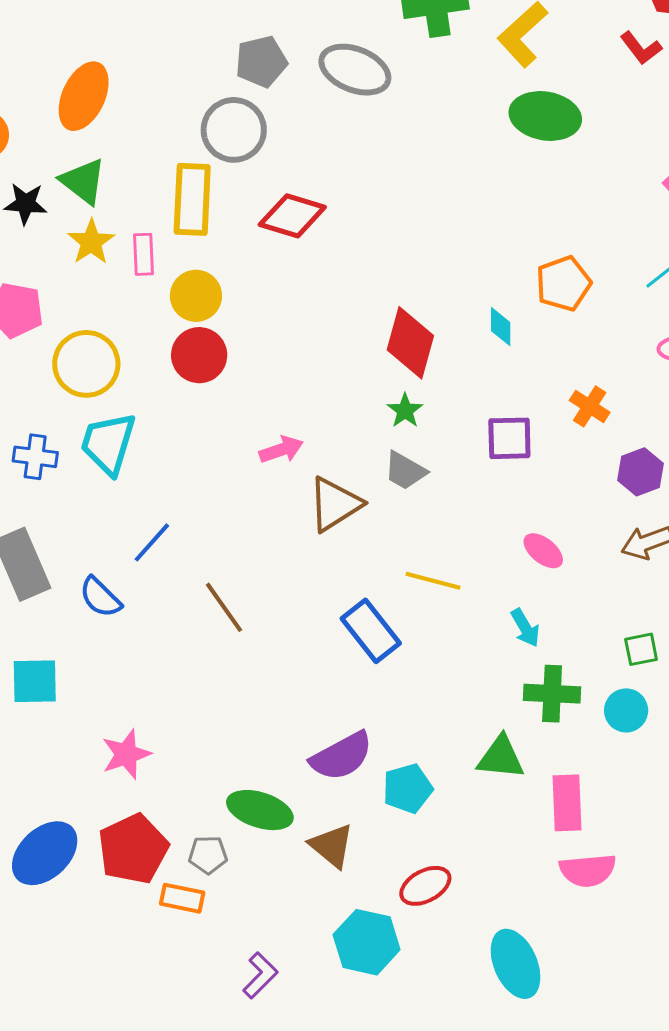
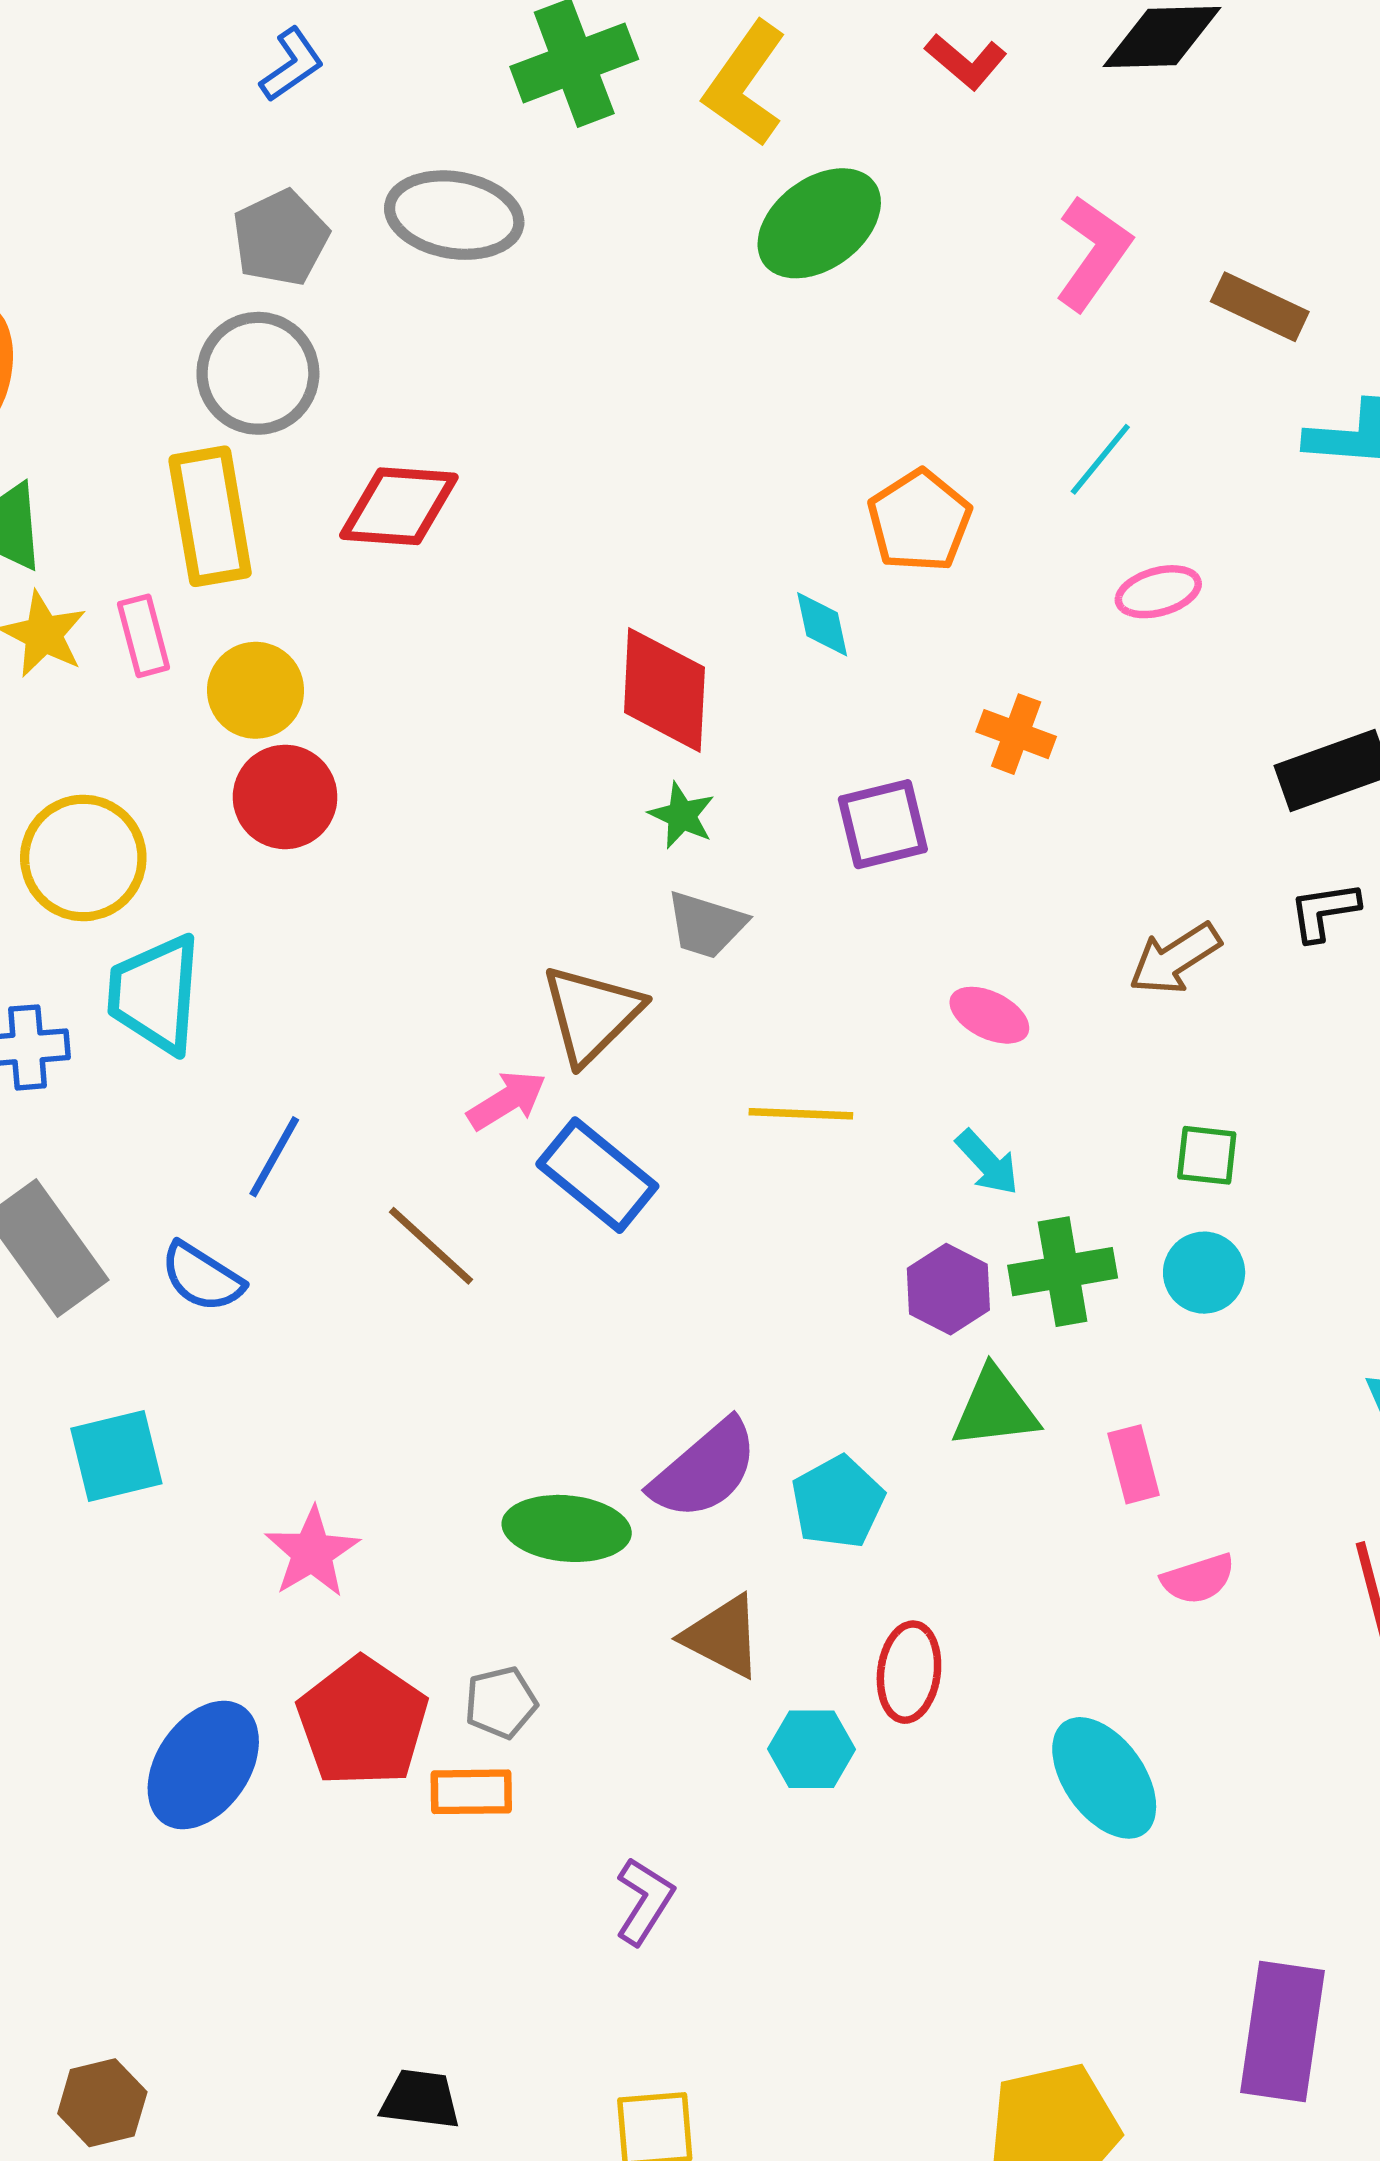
green ellipse: (545, 116) -> (819, 223), turned -34
pink arrow: (281, 450) -> (507, 1100), moved
purple hexagon: (641, 472) -> (948, 1289), moved
blue rectangle: (371, 631) -> (597, 1175), moved
green square: (641, 649) -> (1207, 1155), turned 30
pink rectangle: (567, 803) -> (1134, 1464), size x0.7
green ellipse: (260, 810) -> (567, 1528), moved
pink semicircle: (588, 870) -> (1198, 1579), size x0.7
red ellipse: (425, 886) -> (909, 1672), turned -42
cyan hexagon: (367, 942) -> (811, 1749), moved, size x0.7

